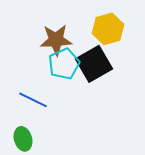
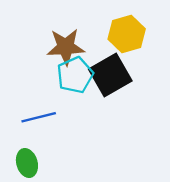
blue line: (33, 100) -> (39, 117), turned -40

